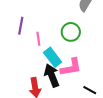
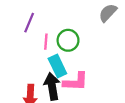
green circle: (71, 32) -> (68, 40), moved

